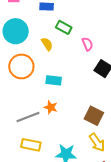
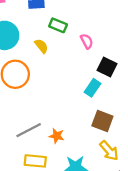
cyan rectangle: (54, 80) -> (93, 88), moved, turned -56
orange star: (51, 107) -> (57, 136), moved

